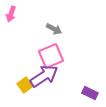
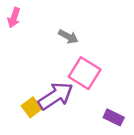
pink square: (51, 56) -> (85, 73), moved, turned -35

